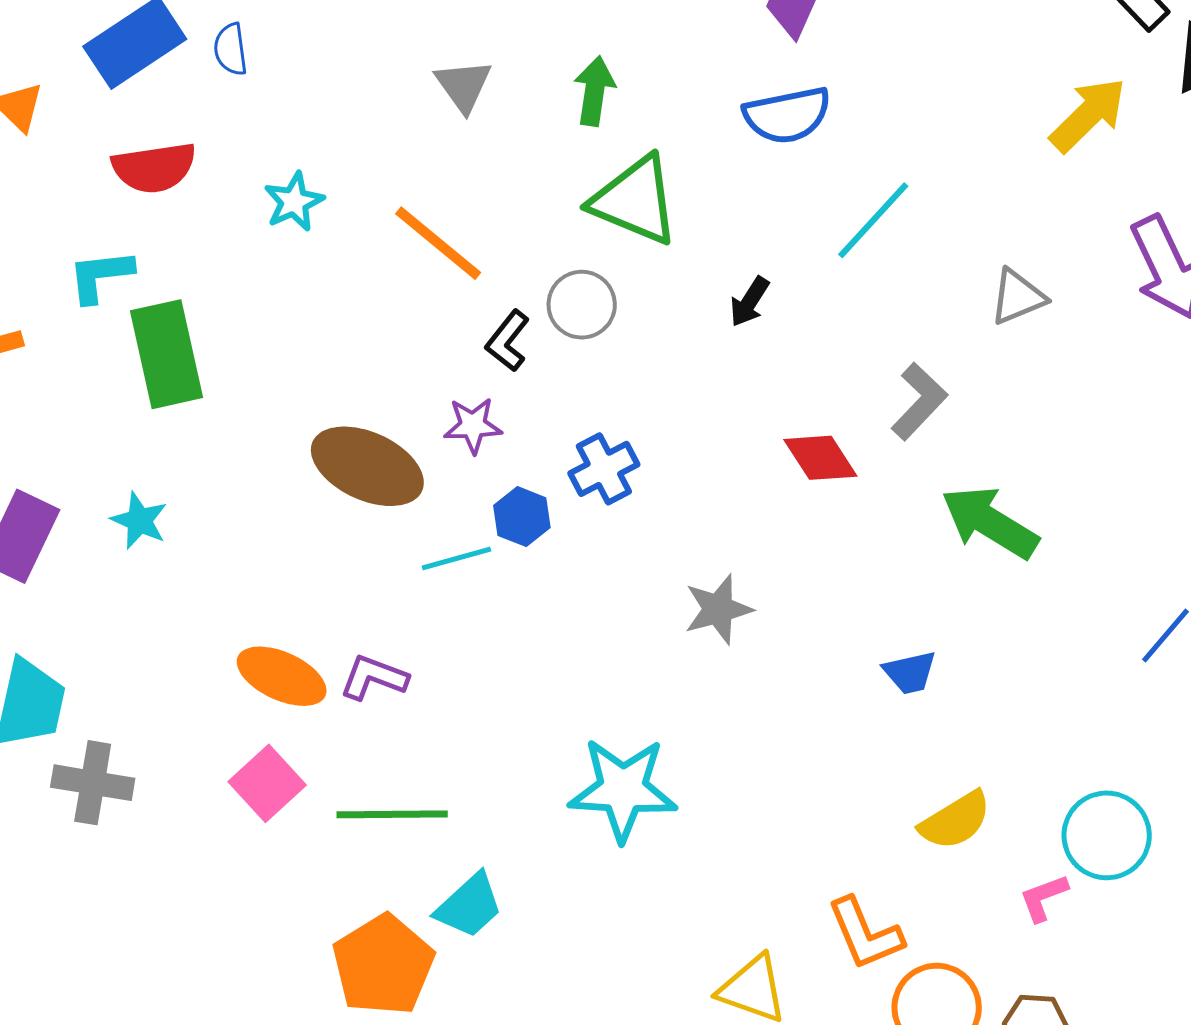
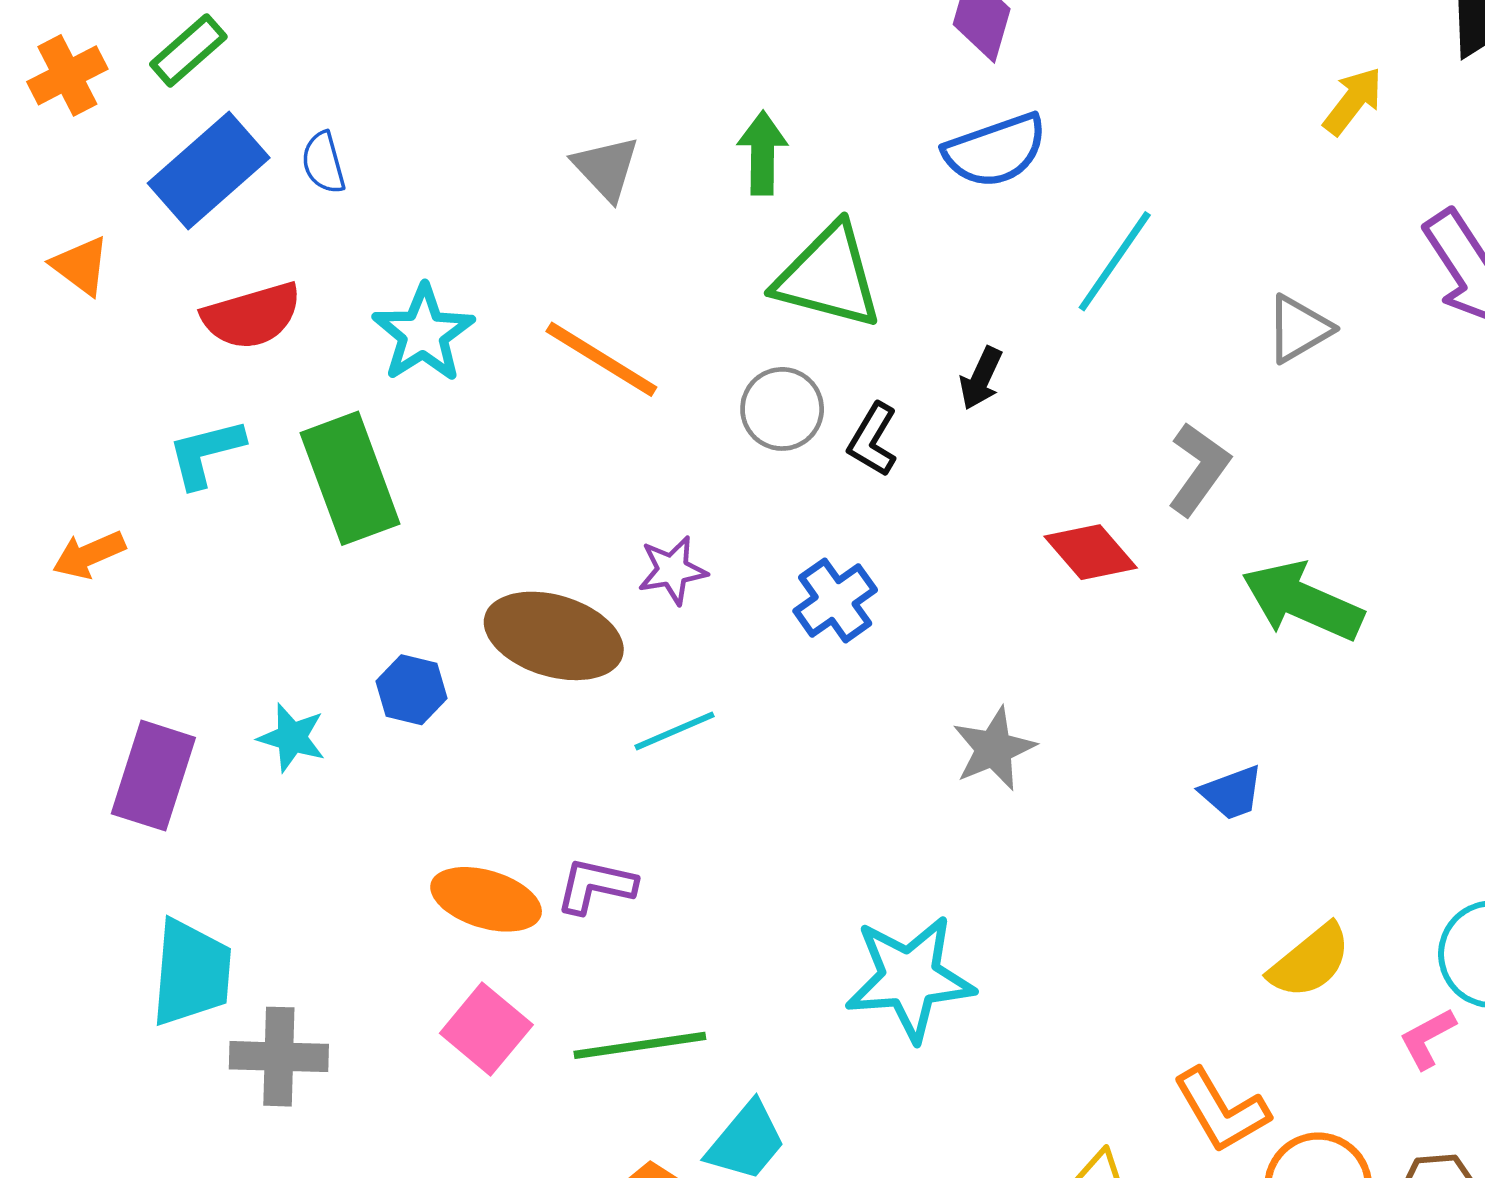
yellow arrow: (1088, 115) -> (1353, 101), size x0.7
cyan star: (294, 202) -> (423, 334), size x1.4
black L-shape: (508, 341) -> (873, 440), moved
green rectangle: (167, 354) -> (350, 478), moved
blue hexagon: (522, 517) -> (411, 690), moved

